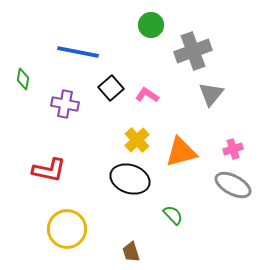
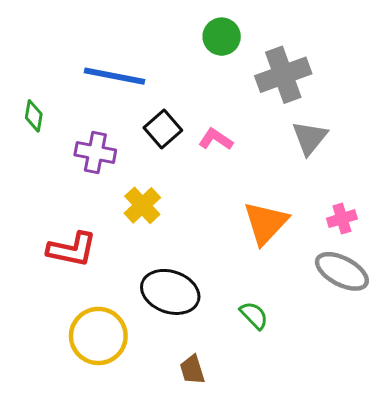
yellow cross: (137, 140) -> (142, 205), moved
orange triangle: (181, 152) -> (266, 223), turned -32
black ellipse: (130, 179) -> (170, 292), moved

